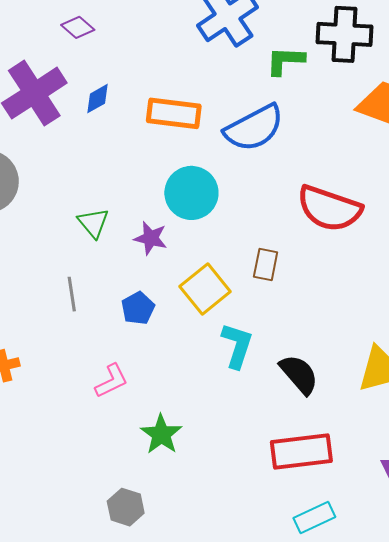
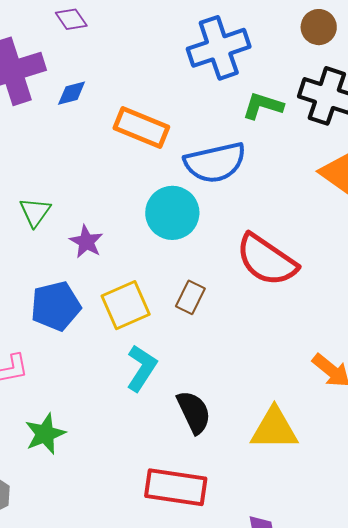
cyan circle: (191, 193) -> (172, 213), moved
blue pentagon: (138, 308) -> (56, 306), size x1.5

